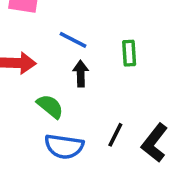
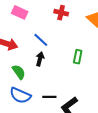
green rectangle: (129, 53) -> (78, 57), moved
black line: (115, 135) -> (49, 97), turned 48

